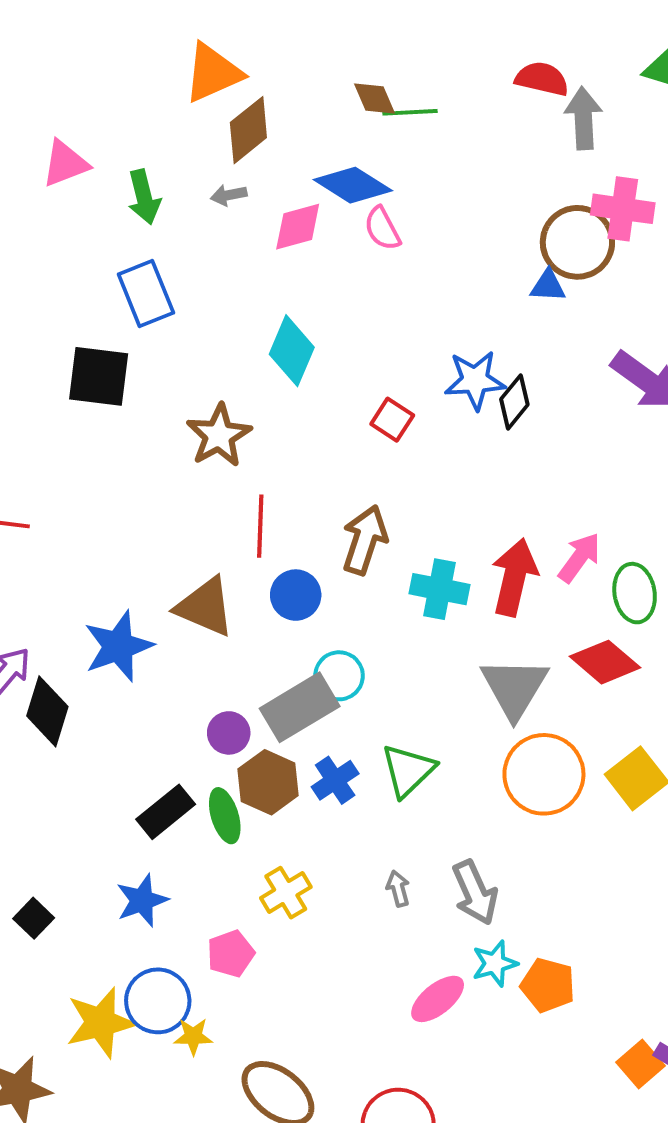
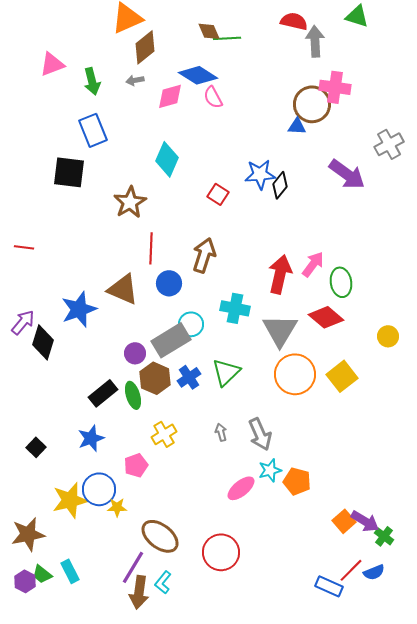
cyan cross: (440, 589) -> (235, 308), moved

